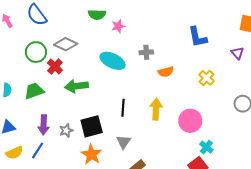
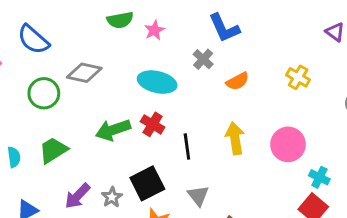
blue L-shape: (198, 37) -> (224, 28), moved
gray cross: (146, 52) -> (203, 59), turned -32
red cross: (55, 66) -> (153, 124), moved
purple arrow: (44, 125) -> (77, 196), turned 54

